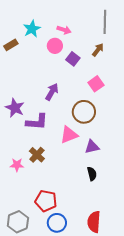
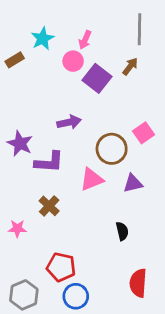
pink arrow: (64, 30) -> (85, 40), turned 96
purple square: (73, 59) -> (97, 78), size x1.5
pink square: (96, 84) -> (143, 133), moved
purple arrow: (52, 92) -> (69, 122), turned 48
purple triangle: (92, 147) -> (133, 183), moved
pink star: (17, 165) -> (17, 229), moved
red semicircle: (94, 222) -> (138, 283), moved

